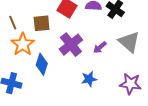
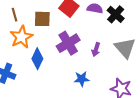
purple arrow: (100, 47) -> (96, 49), turned -40

